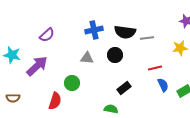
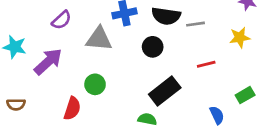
gray triangle: (87, 58) -> (99, 39), moved, size x1.5
blue semicircle: (163, 85) -> (217, 115), moved
black rectangle: (124, 88) -> (165, 91), size x1.6

